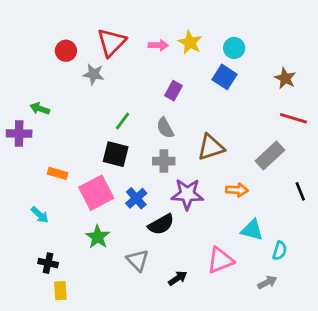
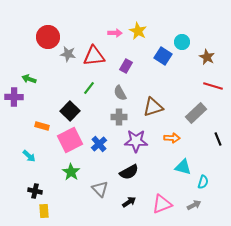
red triangle: (111, 42) -> (94, 56), moved, turned 40
cyan circle: (234, 48) -> (182, 42), moved
red circle: (66, 51) -> (48, 37), size x1.5
black square: (116, 154) -> (70, 111), moved, turned 30
black semicircle: (161, 224) -> (129, 172), moved
pink triangle: (220, 260) -> (162, 204), moved

